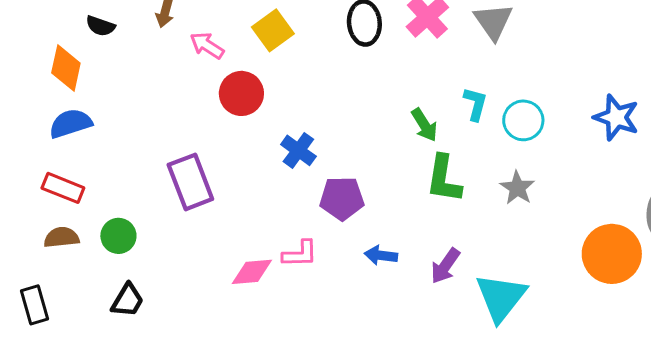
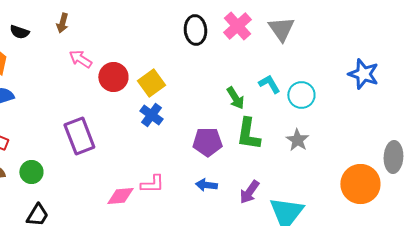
yellow square: (273, 30) -> (151, 83), moved
pink arrow: (207, 45) -> (80, 59), moved
cyan L-shape: (475, 104) -> (269, 84), turned -45
blue star: (616, 117) -> (363, 74), moved
purple pentagon: (342, 198) -> (207, 142), moved

